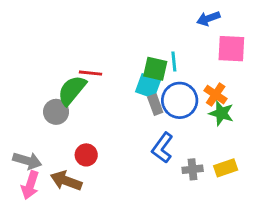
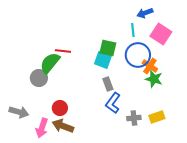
pink square: (231, 49) -> (161, 34), turned 30
cyan line: (174, 62) -> (133, 30), moved
blue circle: (180, 100) -> (138, 55), moved
gray rectangle: (155, 105) -> (108, 84), moved
brown arrow: (66, 181) -> (63, 126), moved
pink arrow: (30, 185) -> (42, 128), moved

